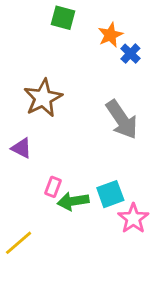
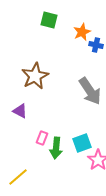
blue cross: (130, 54) -> (96, 45), turned -32
green arrow: (73, 201) -> (56, 148), turned -75

